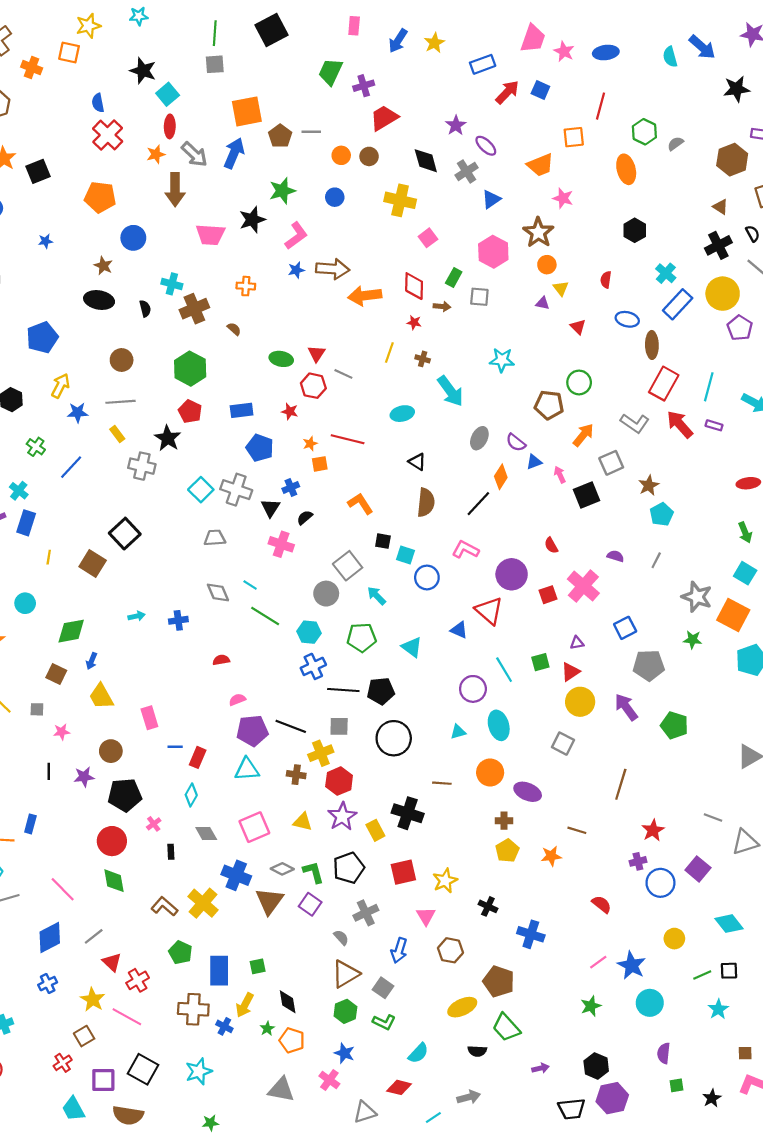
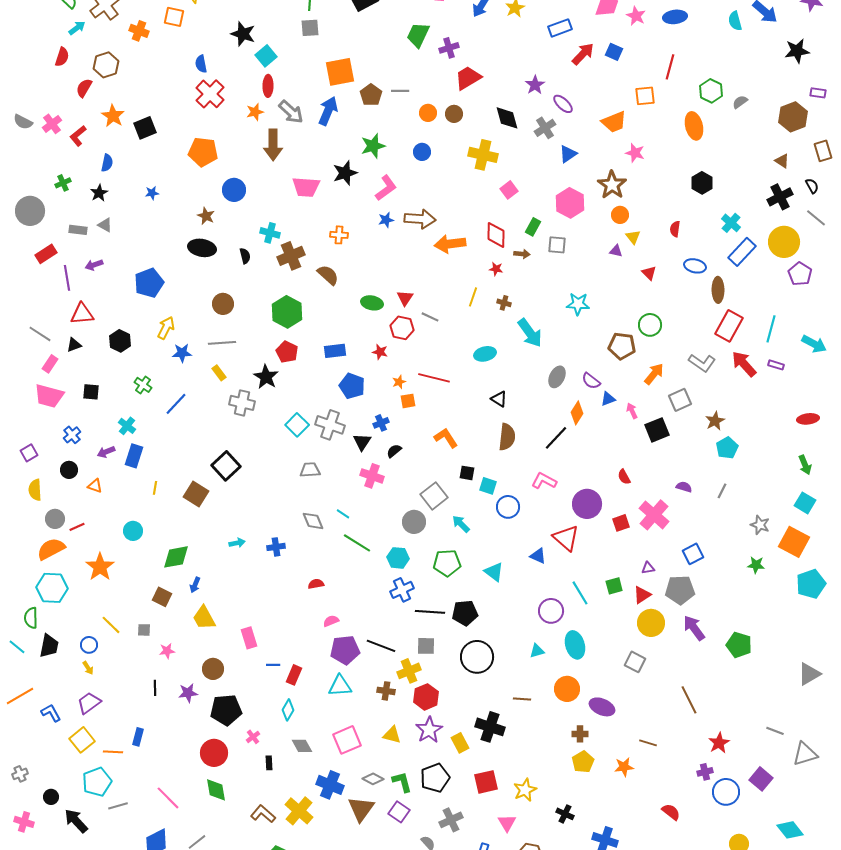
brown semicircle: (234, 329) -> (328, 275), size x1.6
gray star: (697, 597) -> (760, 525), size x0.7
gray pentagon: (649, 665) -> (680, 590), moved
brown line: (621, 784) -> (689, 700), turned -44

